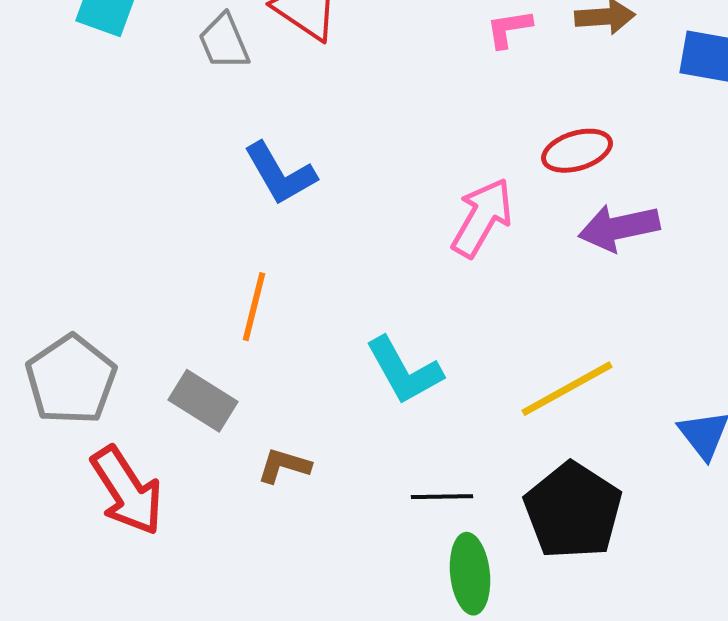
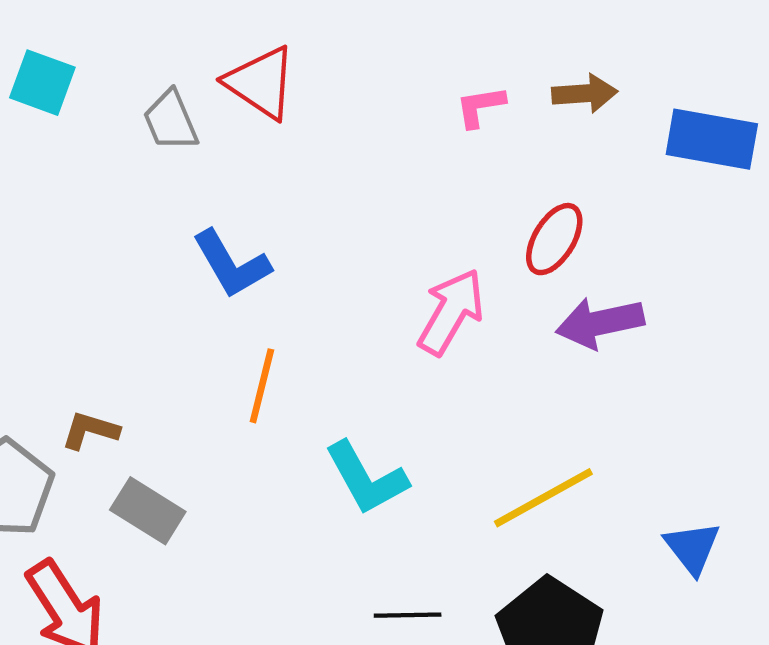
red ellipse: (577, 151) -> (554, 239), turned -42
orange line: (254, 307) -> (262, 386), moved
brown L-shape: (284, 466) -> (90, 430), moved

